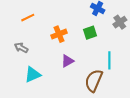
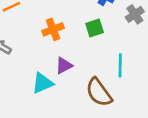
cyan triangle: (33, 75) -> (42, 83), moved
brown semicircle: (94, 81) -> (99, 92), turned -60

